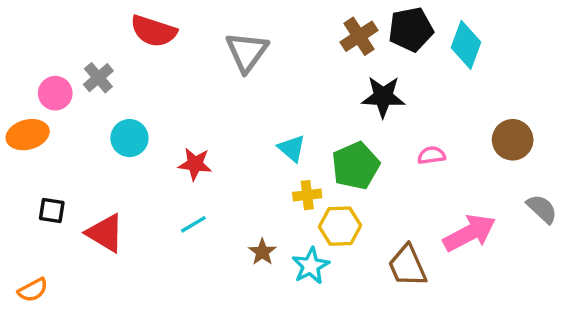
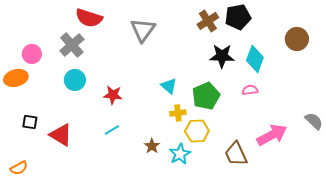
cyan diamond: (466, 45) -> (255, 59), moved
gray cross: (98, 78) -> (72, 45), moved, size x1.4
brown circle: (513, 140) -> (297, 39), moved

